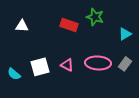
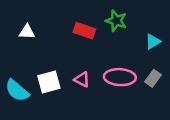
cyan semicircle: (14, 74) -> (17, 91), size x1.5

